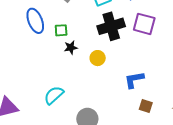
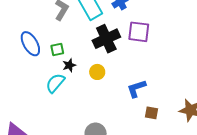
cyan semicircle: (54, 95) -> (55, 83), moved

